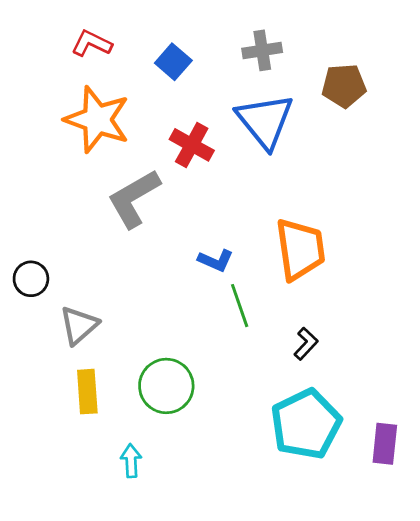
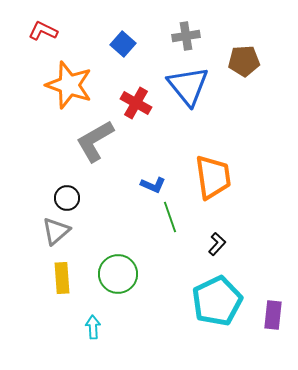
red L-shape: (92, 43) -> (43, 31), moved
black circle: (31, 279) -> (67, 198), moved

